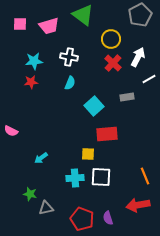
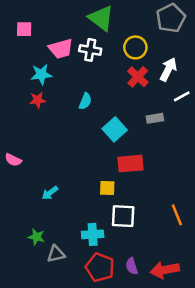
pink trapezoid: (49, 26) -> (61, 49), moved
white cross: (69, 57) -> (90, 50), moved
cyan cross: (75, 178) -> (93, 234), moved
red arrow: (138, 205) -> (165, 270), moved

